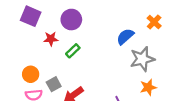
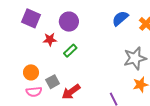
blue semicircle: (125, 37) -> (120, 18), moved

